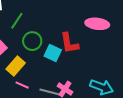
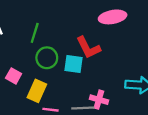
green line: (17, 21) -> (35, 33), moved

